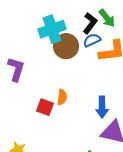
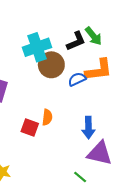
black L-shape: (90, 23) -> (76, 41), turned 30
blue semicircle: (92, 40) -> (77, 79), moved

